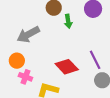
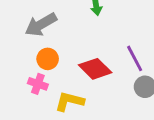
orange circle: (17, 61) -> (48, 59), moved

